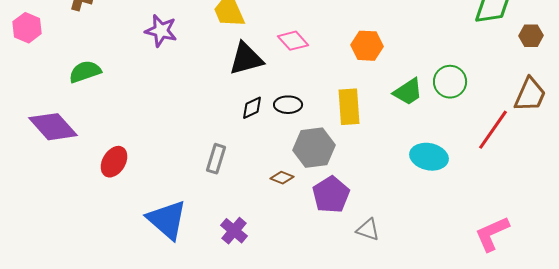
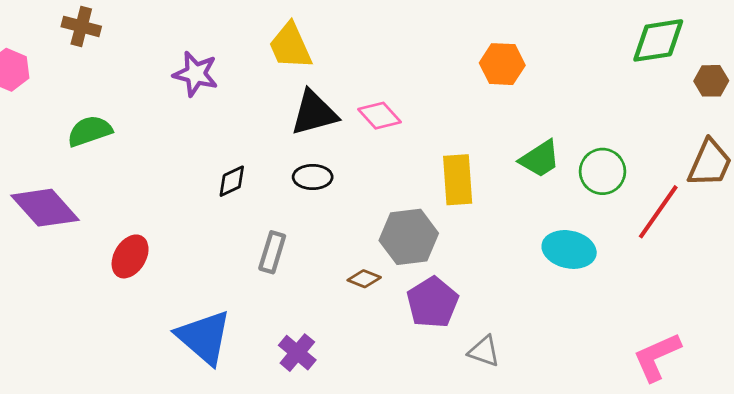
pink diamond: (293, 41) -> (380, 116), moved
orange hexagon: (367, 46) -> (502, 64), moved
green circle: (450, 82) -> (603, 171), moved
black ellipse: (288, 105) -> (313, 177), moved
black diamond: (252, 108) -> (232, 181), moved

